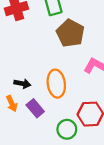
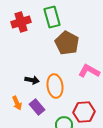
black arrow: (22, 84) -> (32, 80), moved

